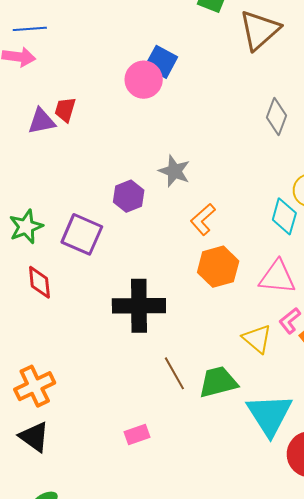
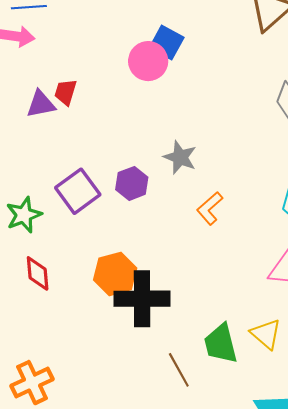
purple square: (82, 234) -> (78, 191), moved, turned 30
orange hexagon: (218, 267) -> (115, 274), moved
green trapezoid: (218, 382) -> (221, 344), moved, turned -90

